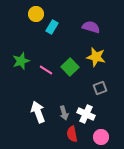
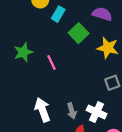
green square: (70, 67) -> (79, 33), moved
pink line: (46, 70) -> (51, 62), turned 32

